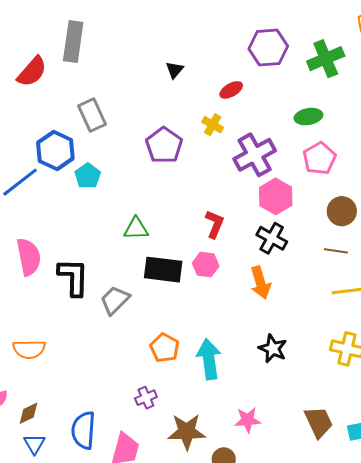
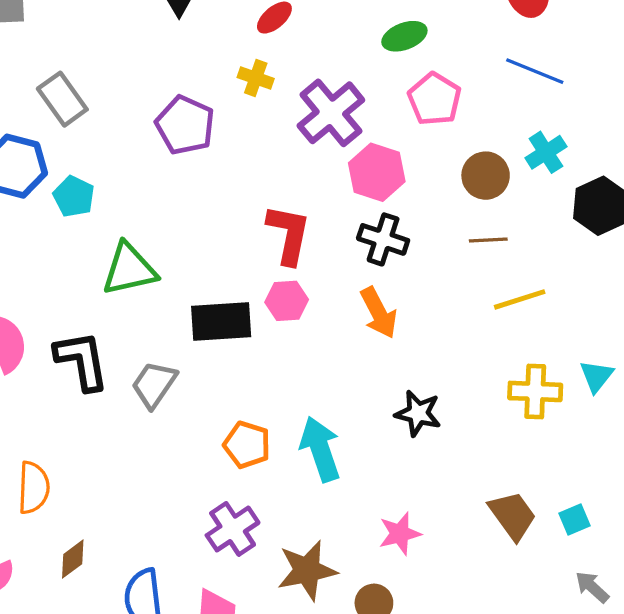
red L-shape: (215, 224) -> (289, 234), size x1.4
green triangle: (136, 229) -> (129, 269), moved, size x1.4
orange semicircle: (29, 349) -> (34, 488), turned -76
purple cross: (146, 398) -> (233, 529), size x1.5
brown diamond: (29, 413) -> (73, 559), moved

